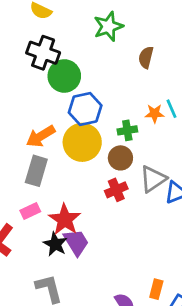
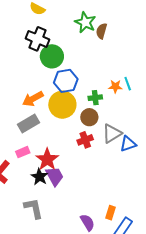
green star: (108, 26) -> (85, 22), turned -30
brown semicircle: (146, 57) -> (102, 31), moved
gray rectangle: (36, 171) -> (29, 123), turned 40

